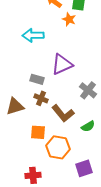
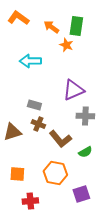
purple triangle: (62, 64) -> (73, 90), moved
gray cross: (88, 90) -> (85, 116), turned -36
orange square: (38, 132) -> (17, 174), moved

